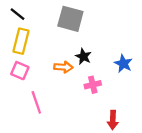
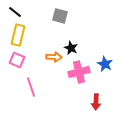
gray square: (70, 19) -> (60, 16), size x0.7
blue star: (123, 64) -> (105, 64), moved
pink cross: (93, 85) -> (79, 72), size x1.5

